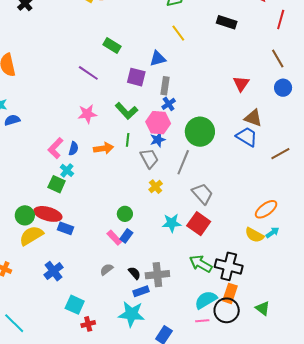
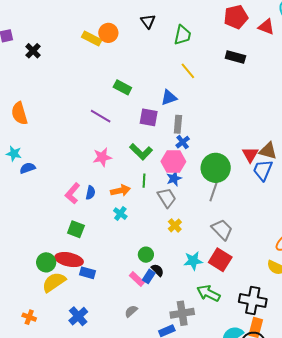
red triangle: (241, 84) -> (250, 155), moved
blue trapezoid: (247, 137) -> (263, 170), turned -95
gray line: (183, 162) -> (214, 189), moved
cyan cross: (67, 170) -> (120, 214), moved
green arrow: (201, 264) -> (208, 293), moved
black semicircle: (134, 273) -> (158, 270), moved

